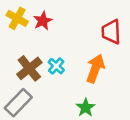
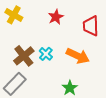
red star: (43, 21) -> (56, 17), moved
orange arrow: (95, 68) -> (78, 56), turned 95

